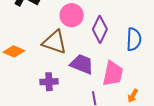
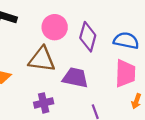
blue semicircle: (134, 39) -> (126, 41), turned -70
pink trapezoid: (113, 74) -> (125, 73), moved

